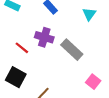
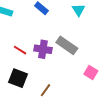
purple cross: (44, 37) -> (43, 49), moved

